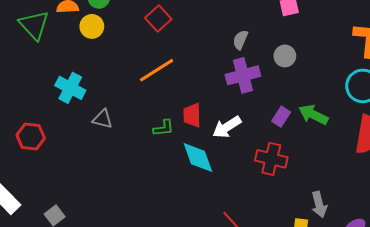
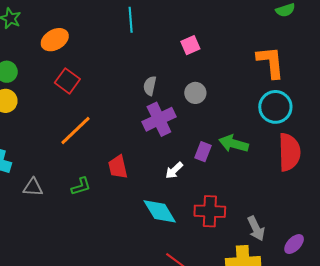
white arrow: (227, 127) -> (174, 170), moved, size x0.7
green L-shape: (163, 128) -> (81, 186), moved
cyan diamond: (198, 157) -> (160, 211), moved
red cross: (271, 159) -> (210, 211), moved

